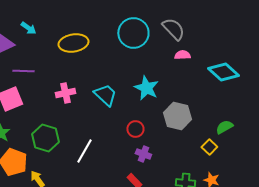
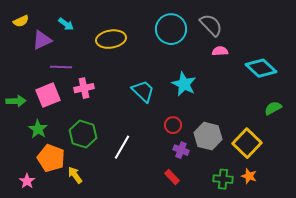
pink cross: (65, 93) -> (84, 88), moved
gray hexagon: (177, 116) -> (208, 136), moved
green semicircle: (224, 127) -> (273, 108), moved
yellow square: (209, 147) -> (247, 143), size x1.8

